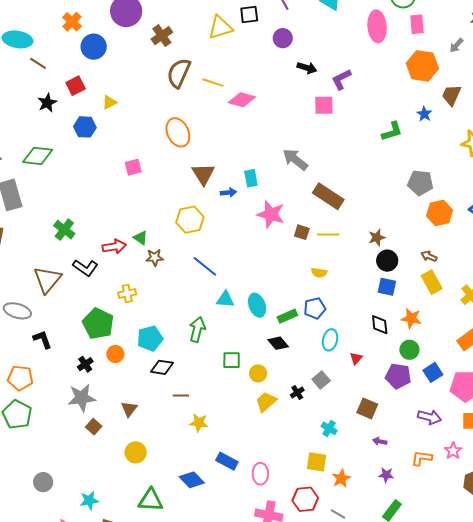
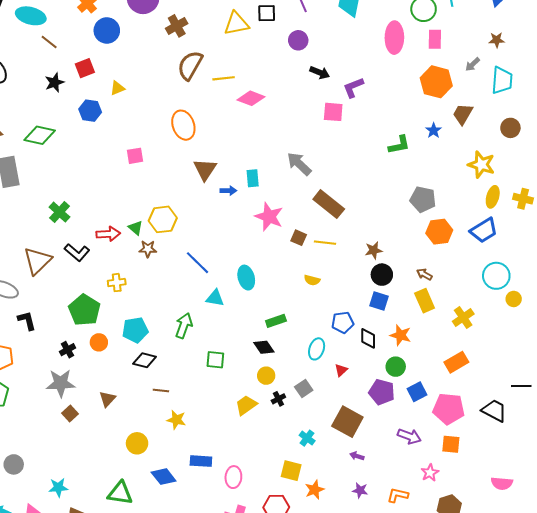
yellow line: (213, 83) -> (224, 78), turned -30
yellow hexagon: (190, 220) -> (163, 219), moved
cyan ellipse: (257, 305) -> (246, 278), moved
blue pentagon: (315, 308) -> (343, 322), moved
yellow circle: (258, 373) -> (266, 376), moved
brown square: (367, 408) -> (347, 422), size x1.4
yellow circle: (136, 452) -> (137, 443), moved
orange L-shape: (422, 458) -> (398, 495), moved
blue rectangle: (227, 461) -> (201, 461), turned -30

